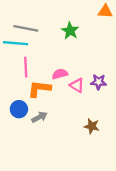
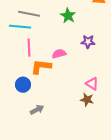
purple star: (99, 82) -> (88, 42), moved
pink triangle: (77, 85) -> (92, 84), moved
gray arrow: (39, 117) -> (37, 110), moved

